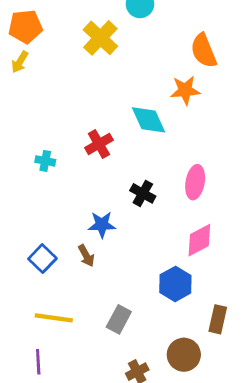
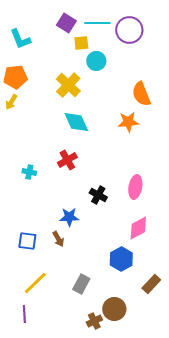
cyan diamond: (148, 120) -> (76, 122), moved
blue square: (42, 259) -> (27, 241), turned -36
yellow line: (54, 318) -> (35, 283), turned -52
brown rectangle: (218, 319) -> (151, 284), turned 30
brown circle: (184, 355) -> (114, 309), moved

